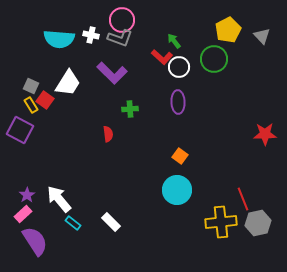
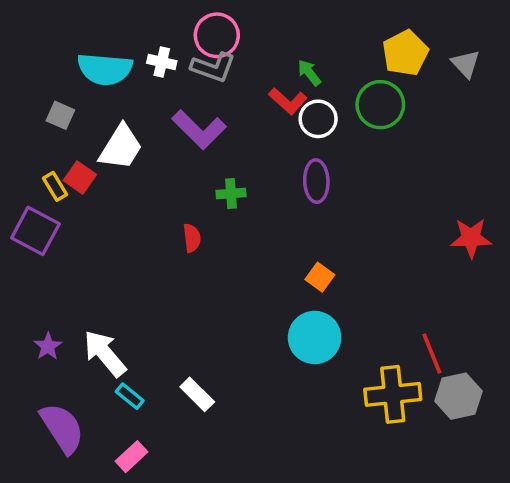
gray square: (31, 86) -> (60, 115), moved
pink rectangle: (23, 214) -> (131, 457), moved

